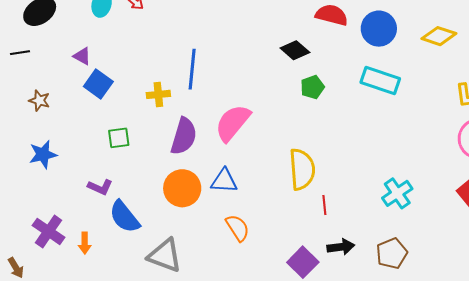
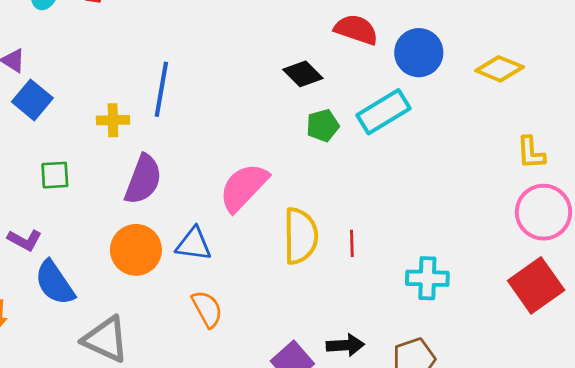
cyan rectangle: (380, 81) -> (384, 112), moved, turned -54
pink semicircle: (233, 123) -> (244, 187), moved
cyan cross: (397, 193) -> (427, 278), turned 32
red line: (324, 205) -> (352, 243), moved

